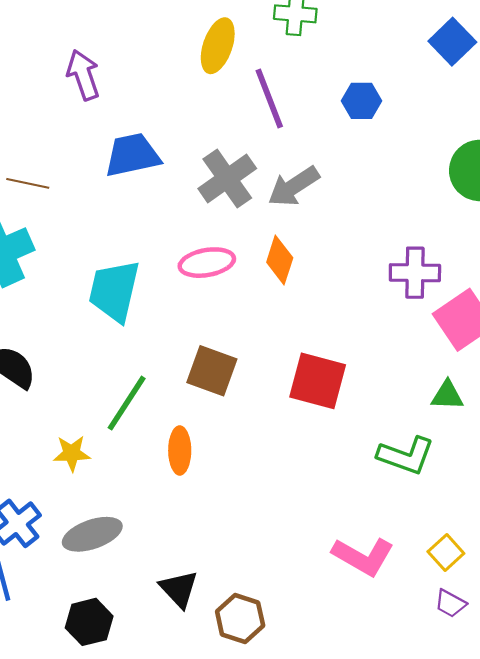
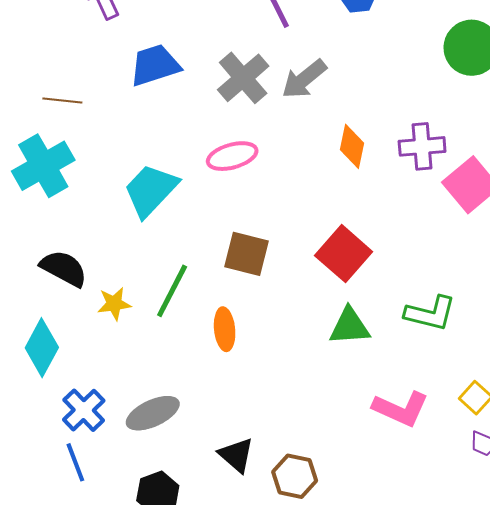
orange diamond: (280, 260) -> (352, 146), moved
cyan trapezoid: (114, 291) -> (151, 190), turned 36
red square: (318, 381) -> (344, 254), turned 32
green triangle: (447, 395) -> (350, 326), moved, size x1.4
yellow star: (72, 453) -> (114, 304), moved

